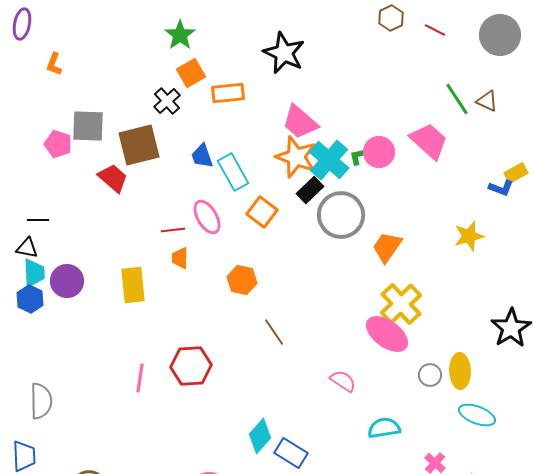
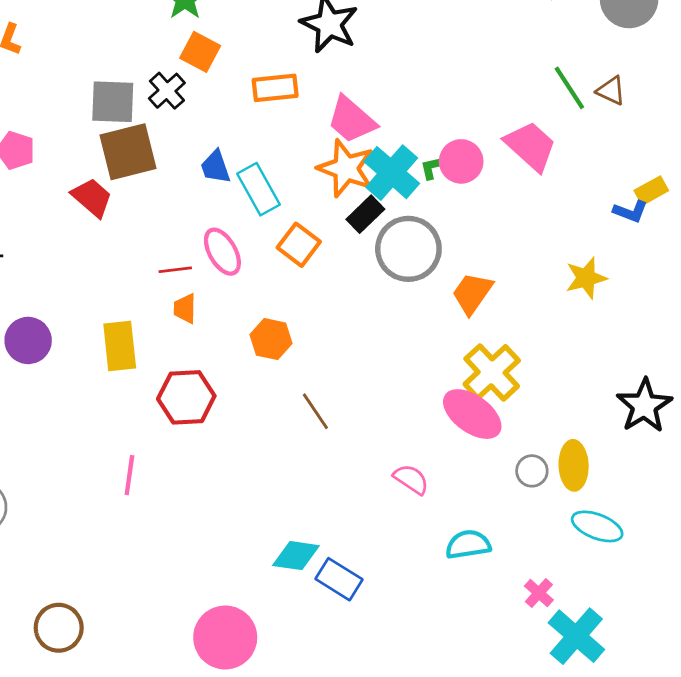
orange square: (191, 73) -> (200, 52), turned -32
orange rectangle: (228, 93) -> (275, 88), moved
gray square: (88, 126) -> (113, 102), moved
red hexagon: (191, 366) -> (186, 397), moved
cyan diamond: (260, 436) -> (296, 556), turned 56

